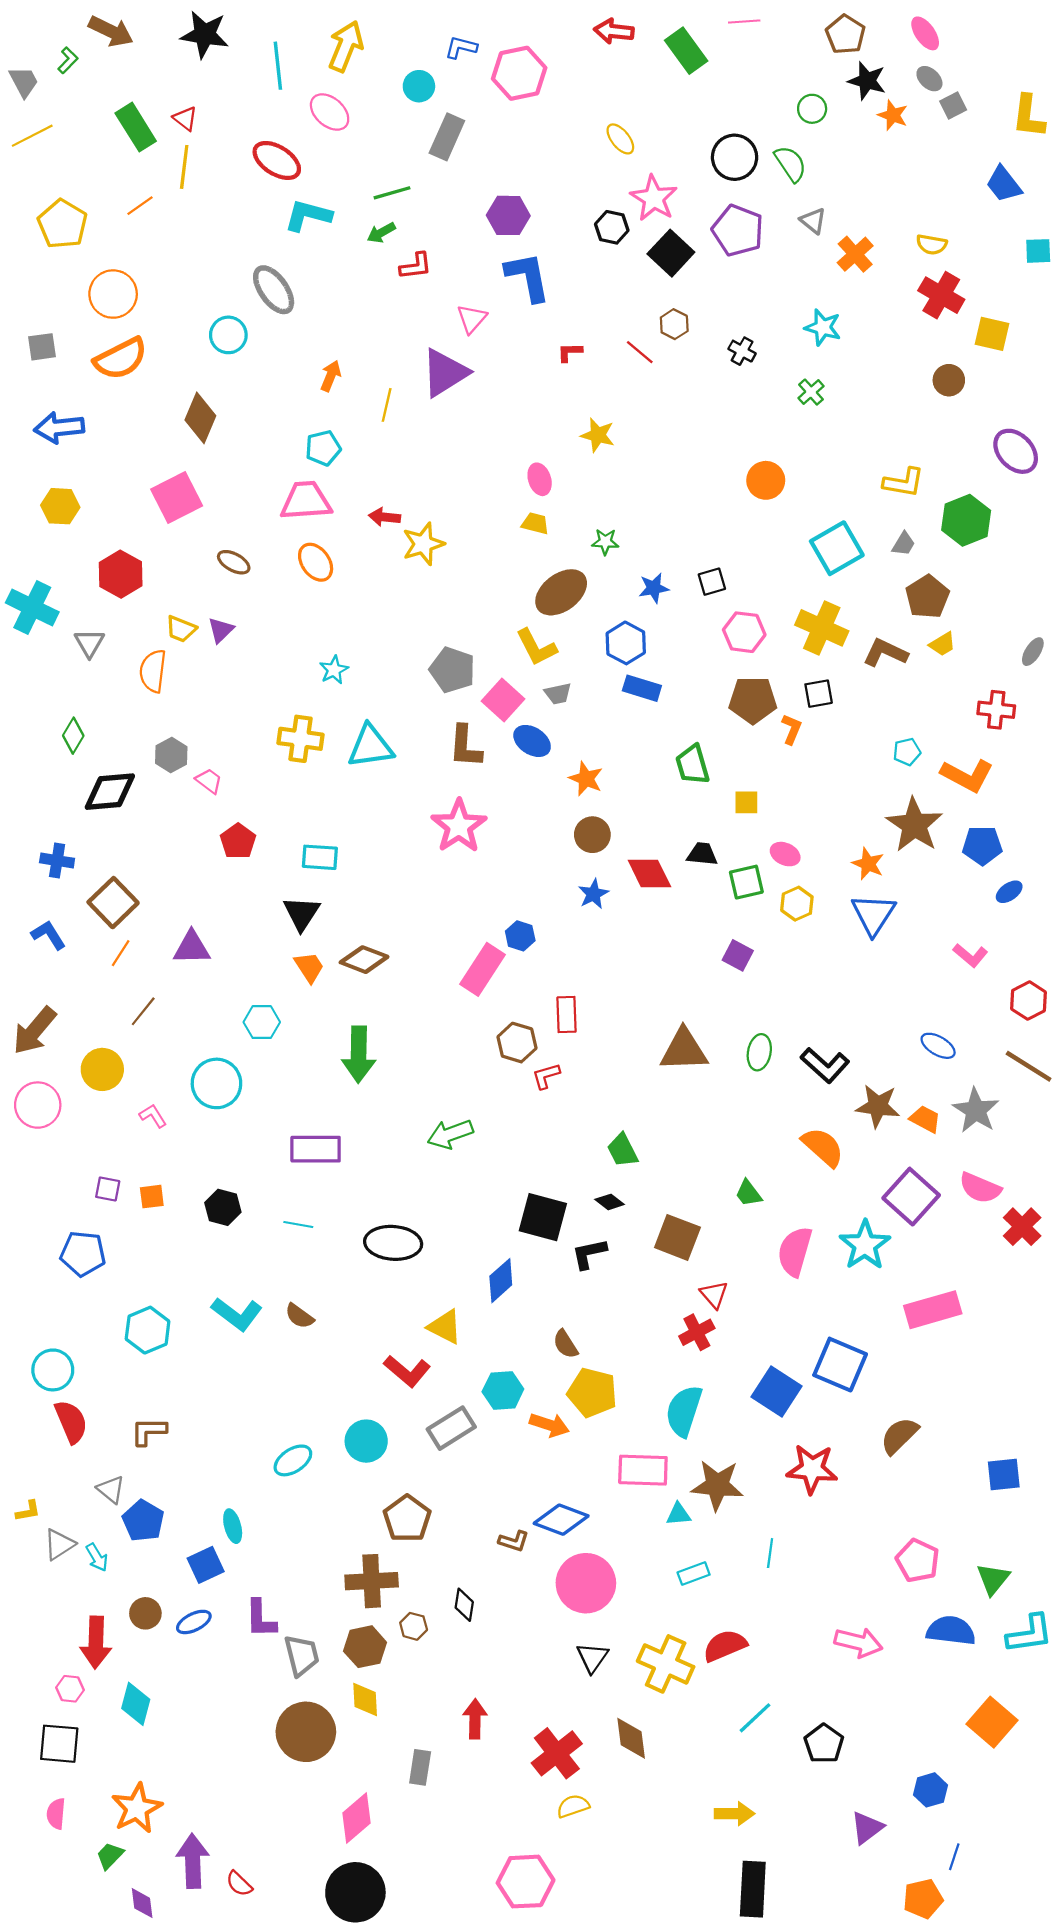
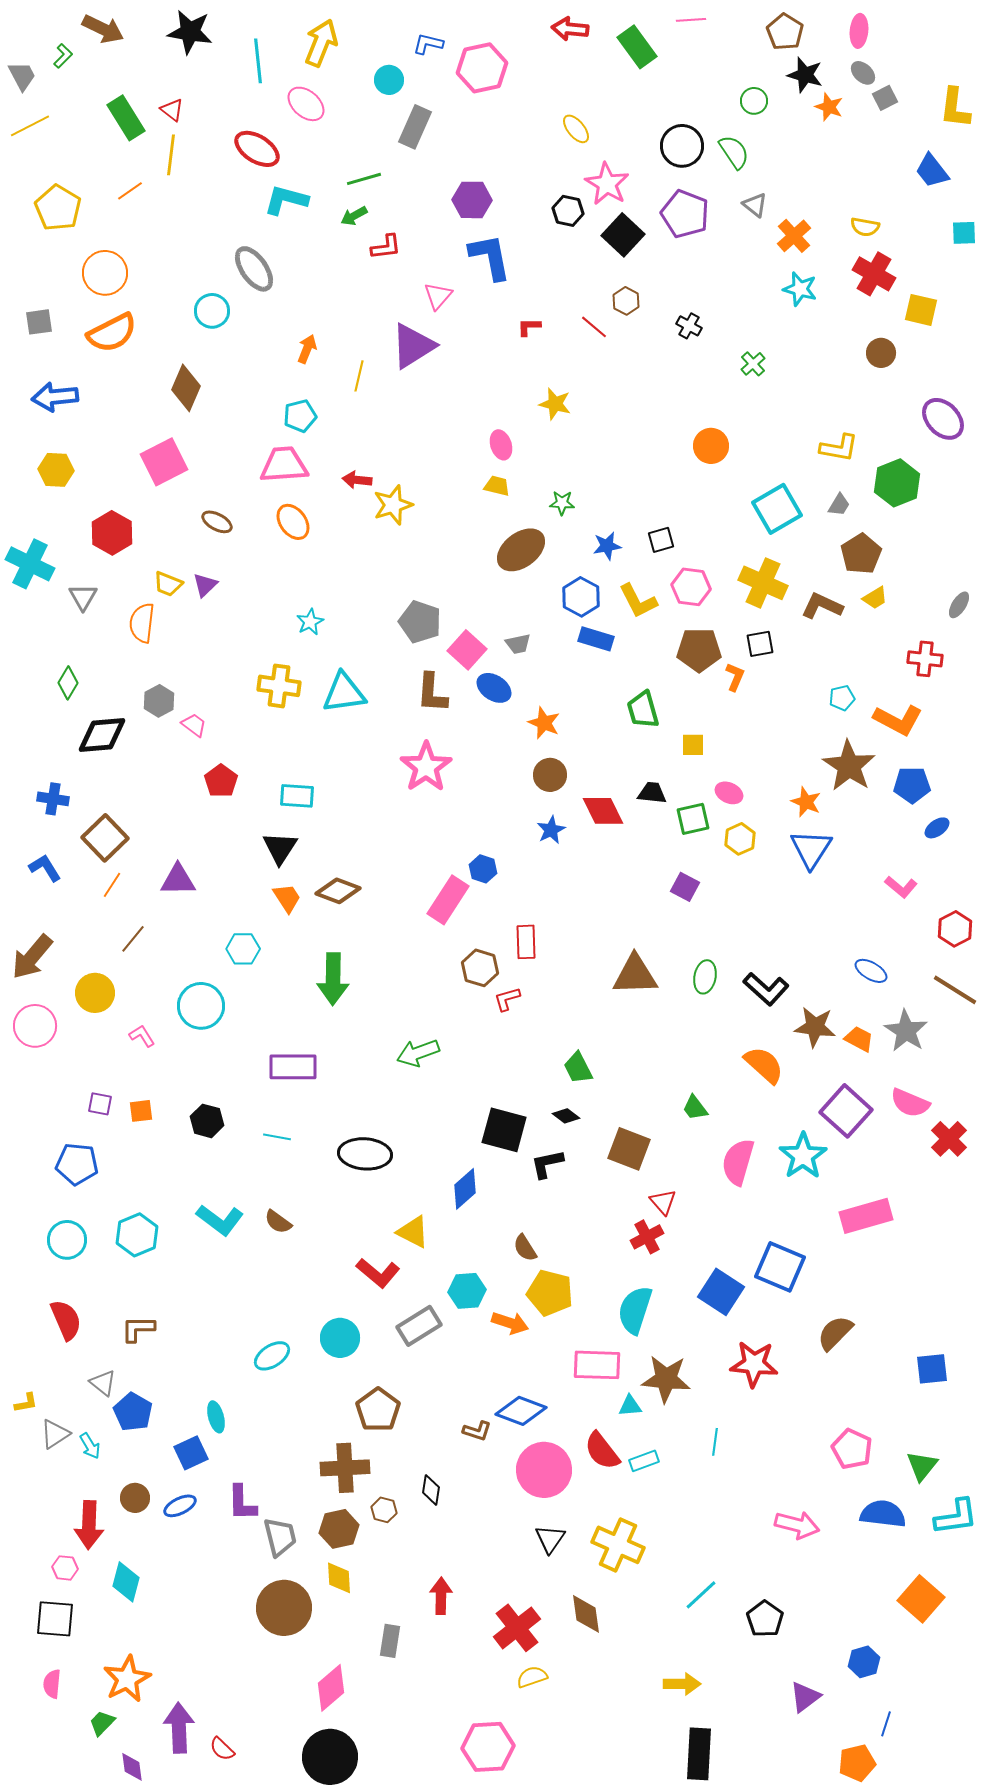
pink ellipse: (925, 33) -> (859, 31), turned 40
cyan star: (823, 327) -> (800, 289), moved
yellow L-shape: (536, 647) -> (638, 601), moved
cyan circle: (53, 1370) -> (67, 1240), moved
red semicircle: (725, 1646) -> (602, 1451), moved, turned -105

